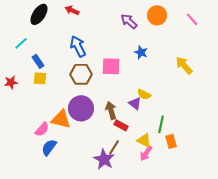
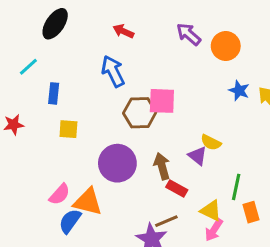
red arrow: (72, 10) -> (123, 31), moved
orange circle: (157, 15) -> (226, 46), moved
blue star: (141, 52) -> (239, 91), moved
blue rectangle: (38, 61) -> (54, 93), turned 40
brown hexagon: (81, 74) -> (140, 113), moved
yellow square: (40, 78) -> (68, 129), moved
orange triangle: (61, 119) -> (88, 202), moved
brown line: (114, 147) -> (166, 221), turned 35

